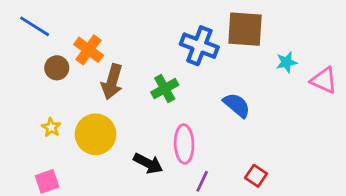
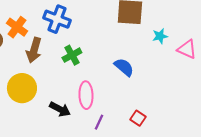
blue cross: (199, 46) -> (57, 19), moved

